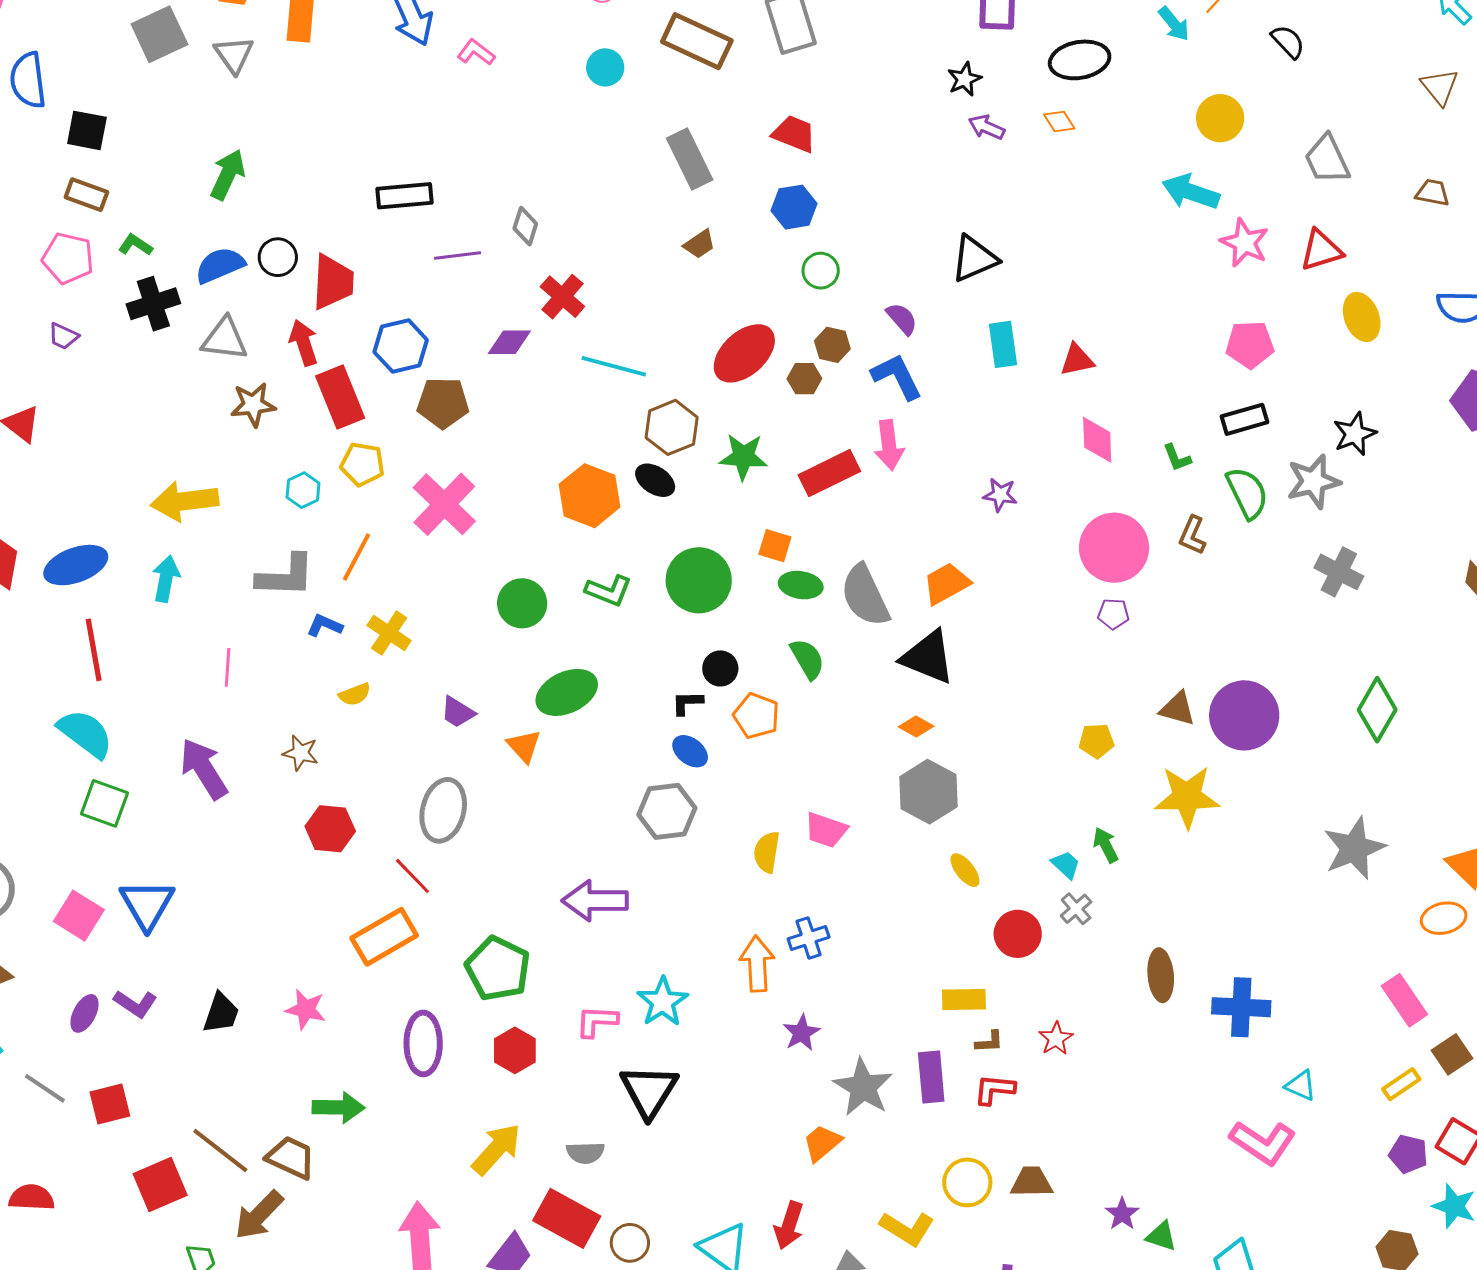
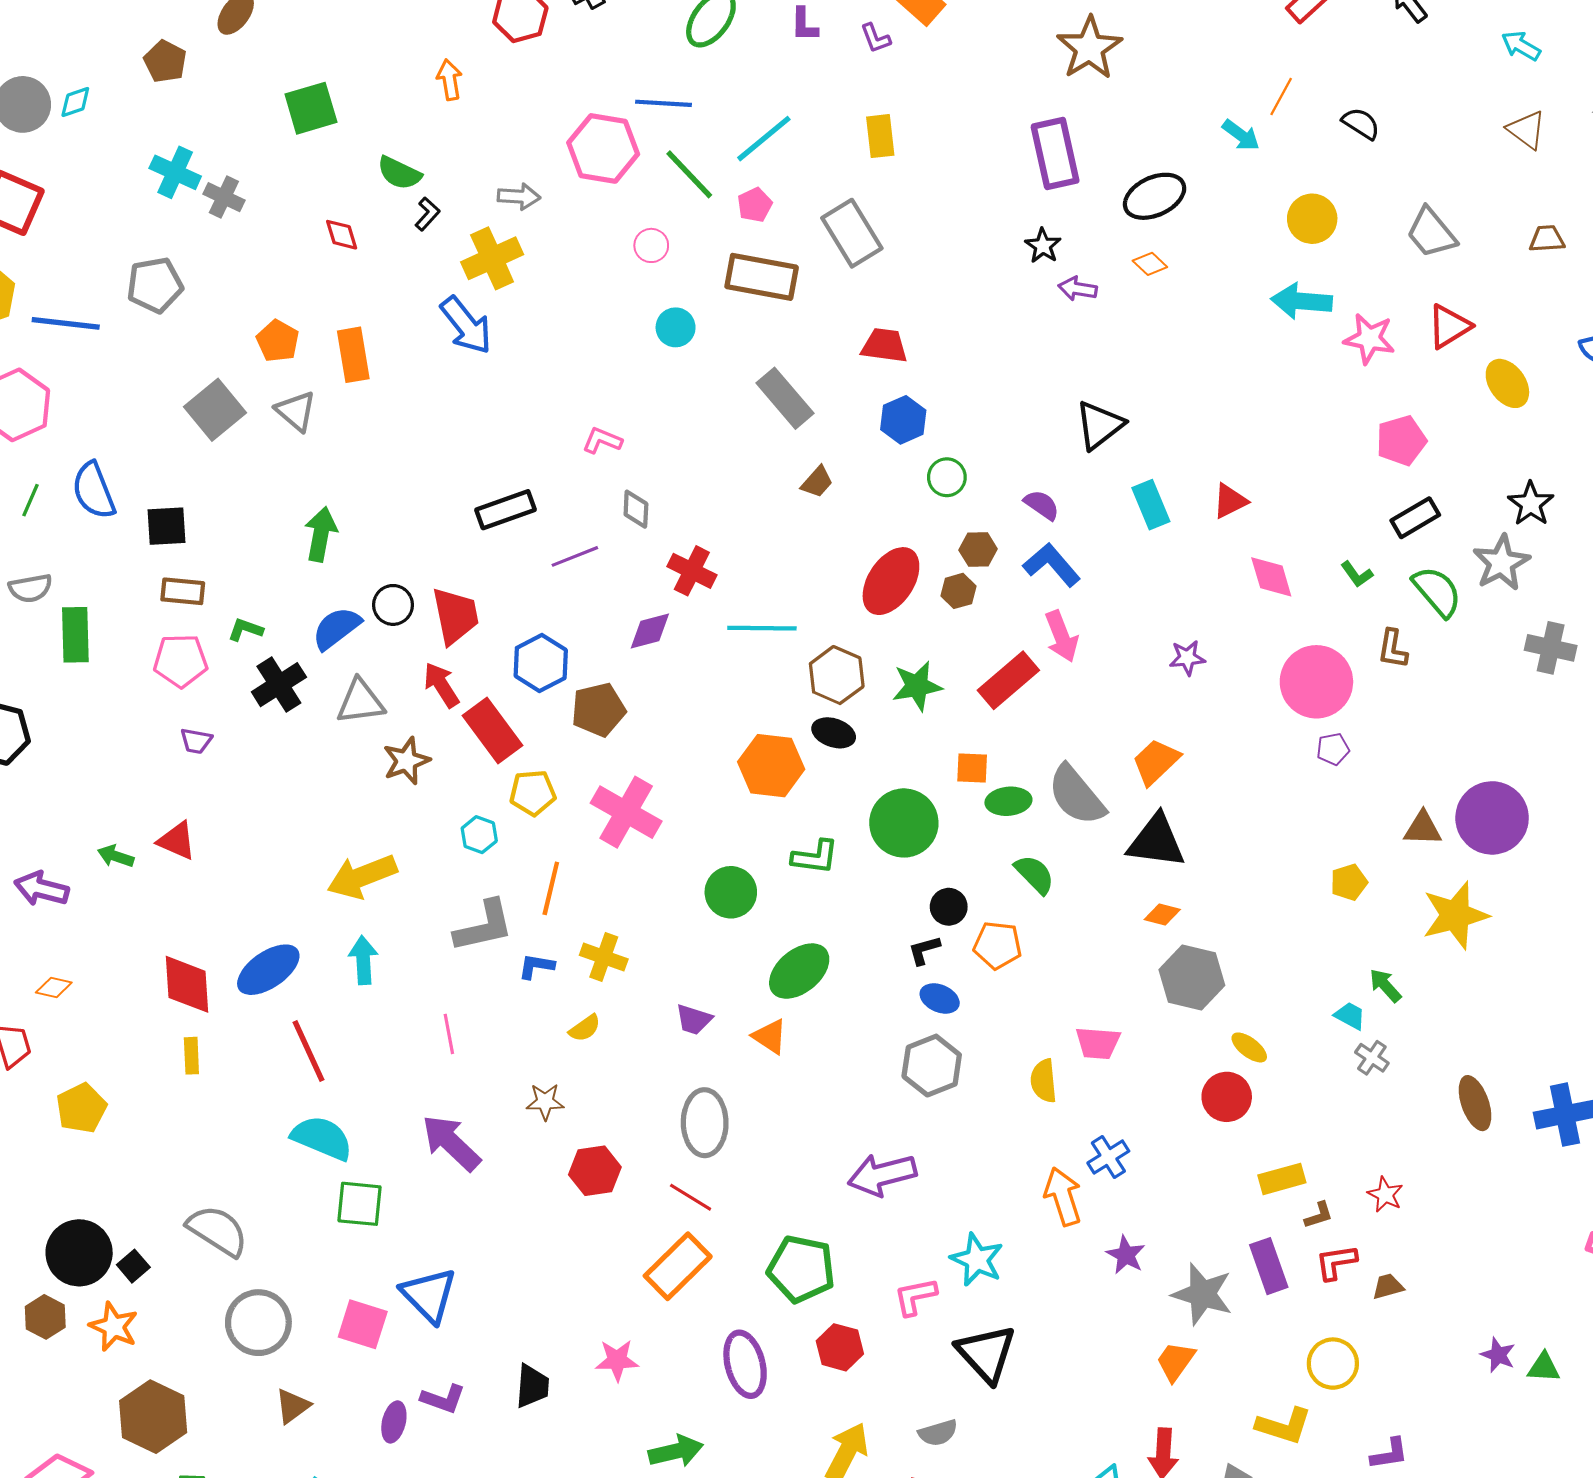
pink L-shape: (476, 52) -> (602, 440), moved
red circle: (1018, 934) -> (1227, 1097), moved
brown trapezoid: (1032, 1182) -> (1388, 1286), moved, size x0.7

